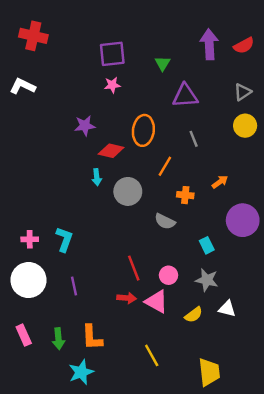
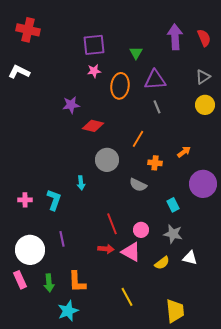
red semicircle: (244, 45) -> (204, 38), turned -84
orange ellipse: (143, 130) -> (120, 86), moved
gray line: (194, 139) -> (157, 107), moved
cyan arrow: (97, 177) -> (81, 183), moved
white circle: (28, 280) -> (30, 250), moved

